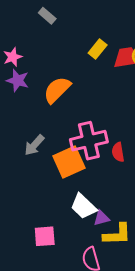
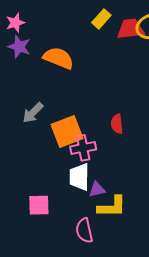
orange semicircle: (57, 90) -> (58, 58), turned 64
pink cross: (89, 141) -> (83, 148), moved, size x0.7
white trapezoid: (83, 206) -> (79, 177), turned 44

